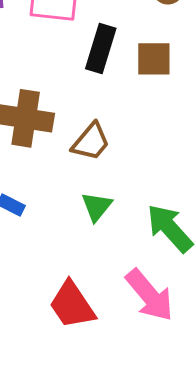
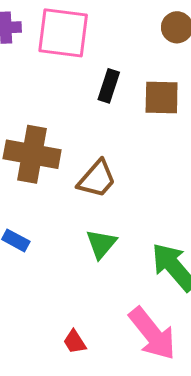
black rectangle: (101, 49) -> (109, 86), size x0.7
red trapezoid: (72, 305) -> (75, 342), size x0.5

